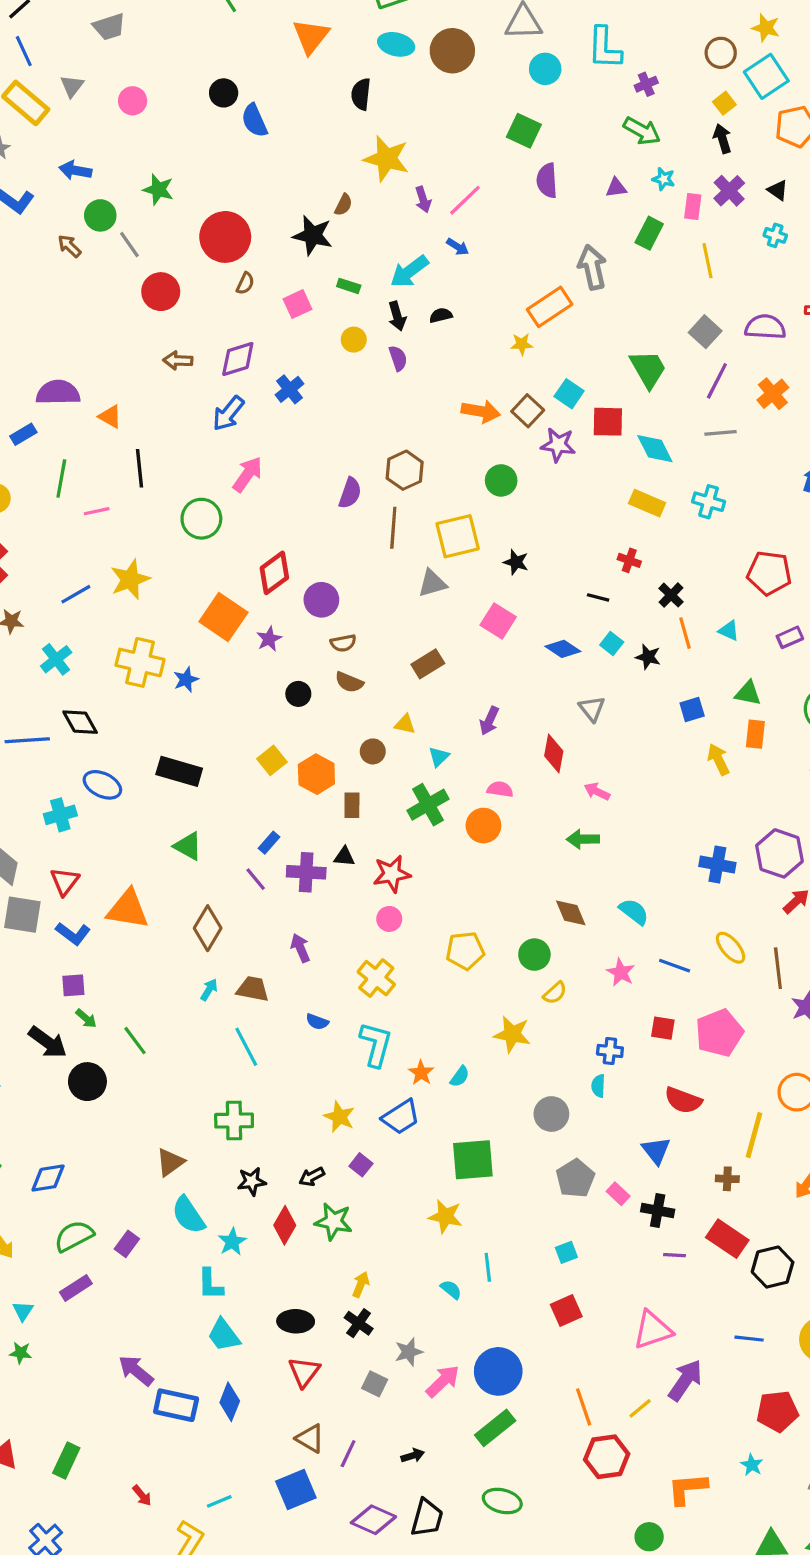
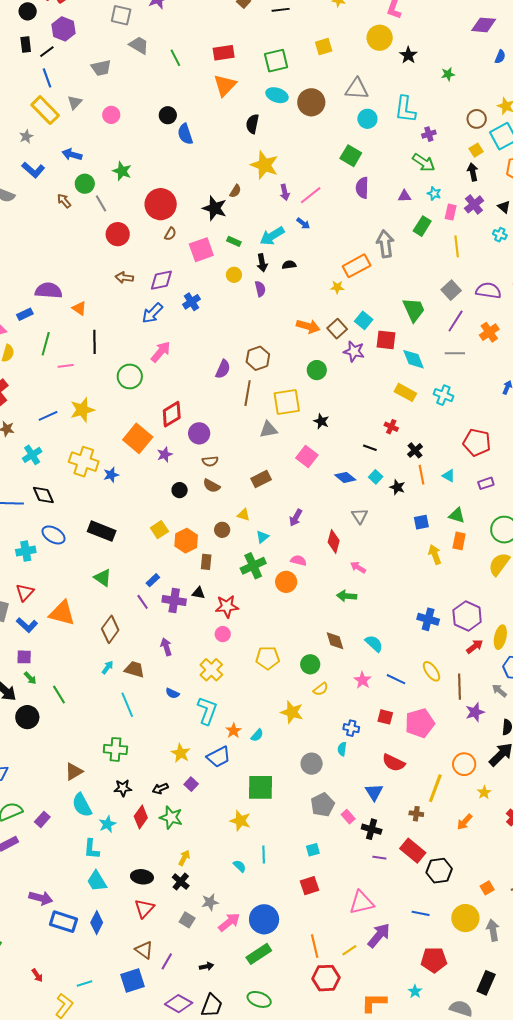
pink square: (297, 304) -> (201, 250), size x1.4
purple arrow: (136, 1371) -> (41, 898), turned 150

